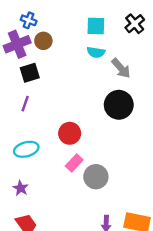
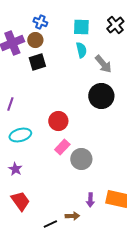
blue cross: (29, 20) -> (40, 22), moved
cyan semicircle: (96, 52) -> (81, 50), turned -112
black square: (30, 73) -> (37, 62), moved
purple line: (25, 104) -> (10, 104), moved

